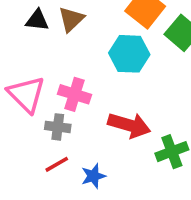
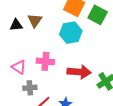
pink triangle: (26, 94) -> (19, 67), size x0.7
gray cross: (58, 127) -> (30, 88), moved

